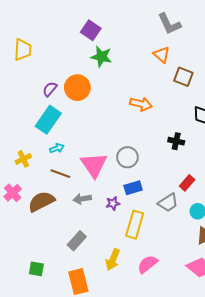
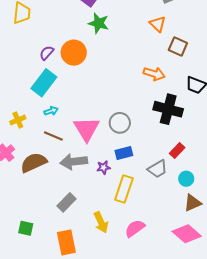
orange arrow: (141, 104) -> (154, 74), moved
black cross: (176, 141) -> (168, 109), size x1.8
gray arrow: (82, 199) -> (74, 162), size x1.5
yellow arrow: (113, 260) -> (101, 222), turned -50

